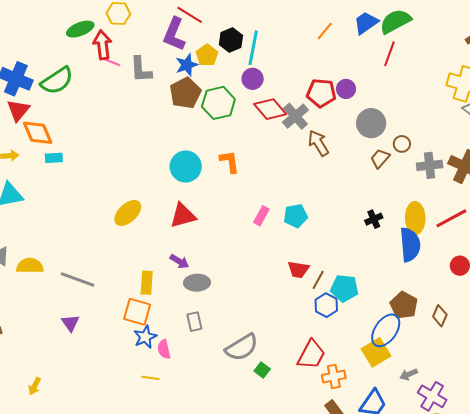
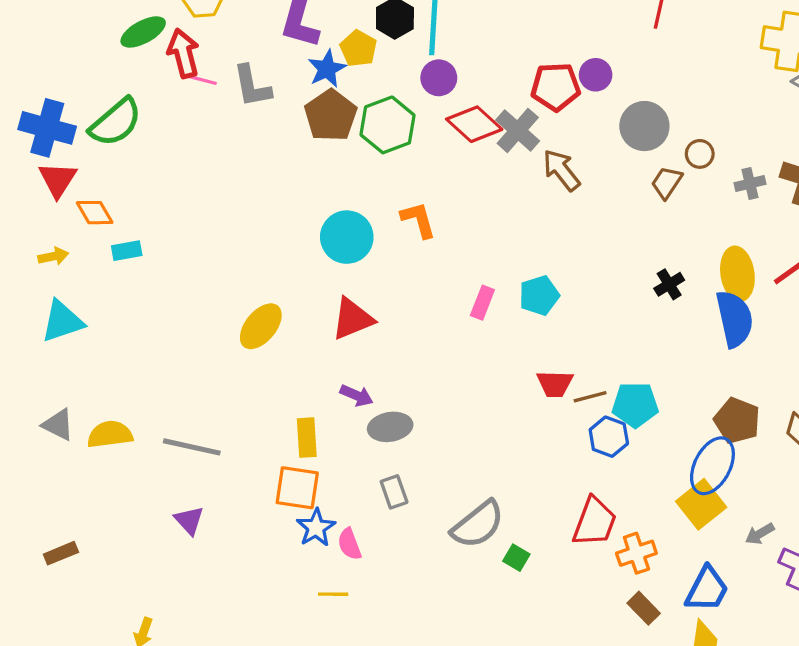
orange diamond: (38, 133) -> (95, 213), size x0.7
gray cross: (430, 165) -> (750, 184), size x0.7
brown line: (318, 280) -> (590, 397), turned 54

